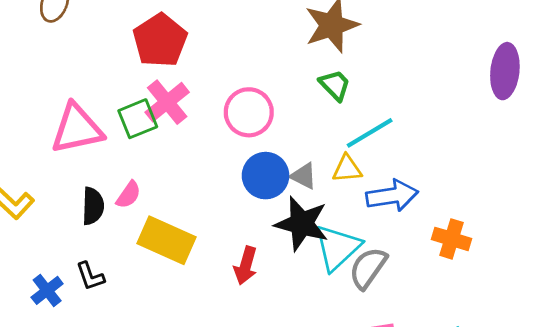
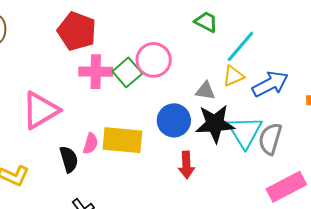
pink cross: (167, 102) -> (96, 72), turned -32
green square: (138, 119) -> (127, 72), moved
blue circle: (266, 176) -> (174, 120), moved
yellow rectangle: (166, 240) -> (122, 140), moved

